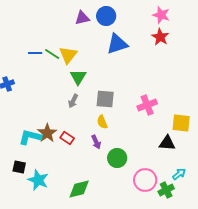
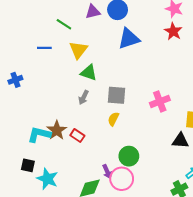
green line: (52, 54) -> (64, 24), moved
green triangle: (78, 77) -> (89, 73), turned -42
yellow semicircle: (102, 122) -> (113, 119), turned 48
purple arrow: (96, 142) -> (107, 172), moved
pink circle: (145, 180) -> (122, 179), moved

